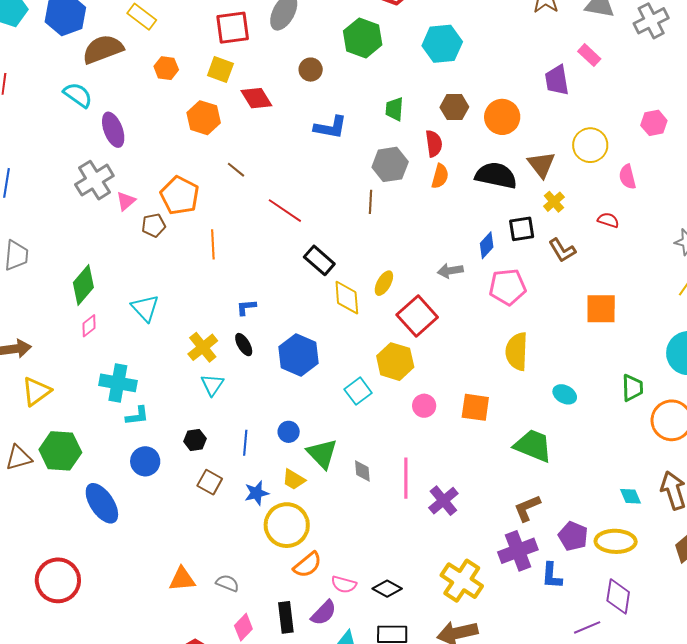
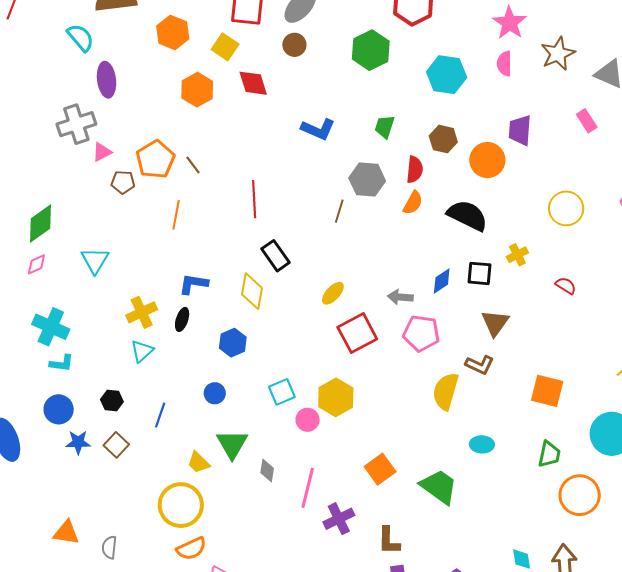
orange hexagon: (166, 68) -> (173, 32), size x1.4
brown circle: (311, 70) -> (294, 45), moved
purple trapezoid: (557, 80) -> (520, 130), moved
brown triangle: (541, 164) -> (495, 323), moved
brown line: (236, 170) -> (193, 165), moved
pink semicircle: (627, 177) -> (504, 64), moved
red line: (285, 211) -> (254, 199), turned 39
brown L-shape: (562, 250) -> (480, 365), moved, turned -48
pink pentagon: (507, 287) -> (421, 333), moved
yellow diamond: (347, 298) -> (252, 291), moved
blue L-shape: (246, 307) -> (193, 284), size x1.4
orange square: (601, 309) -> (547, 391), moved
black ellipse: (244, 345) -> (182, 319), turned 35
blue hexagon: (298, 355) -> (233, 343), size x0.7
yellow hexagon: (395, 362) -> (336, 397), moved
cyan ellipse: (565, 394) -> (482, 444), turned -40
pink circle: (424, 406) -> (308, 420), moved
orange square: (475, 407) -> (380, 469), moved, turned 32
blue circle: (289, 432) -> (215, 393), moved
blue star: (257, 493) -> (78, 442), moved
brown L-shape: (527, 508) -> (389, 541), moved, turned -80
gray semicircle: (227, 583) -> (109, 547), turned -120

